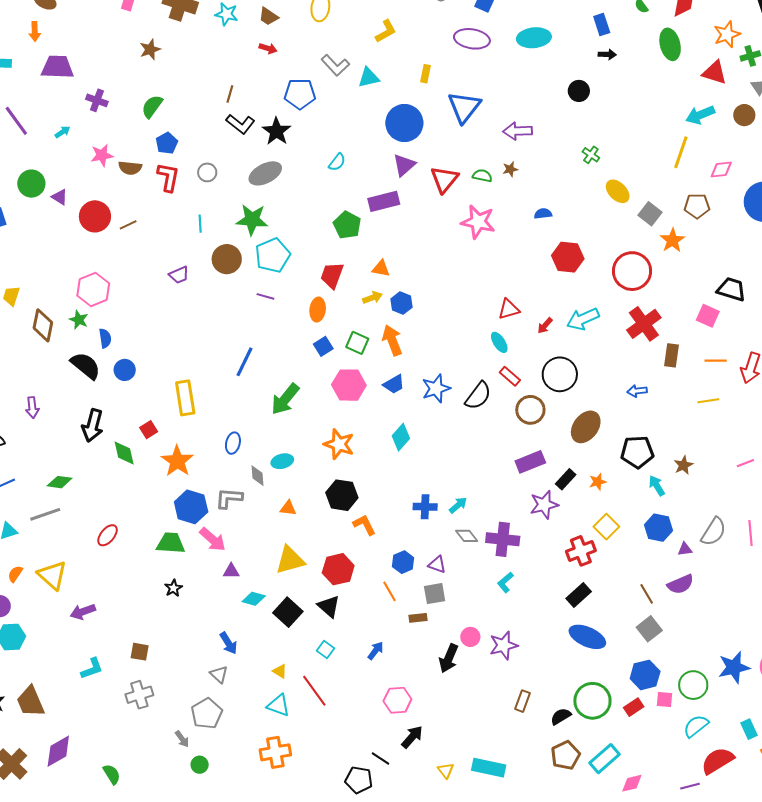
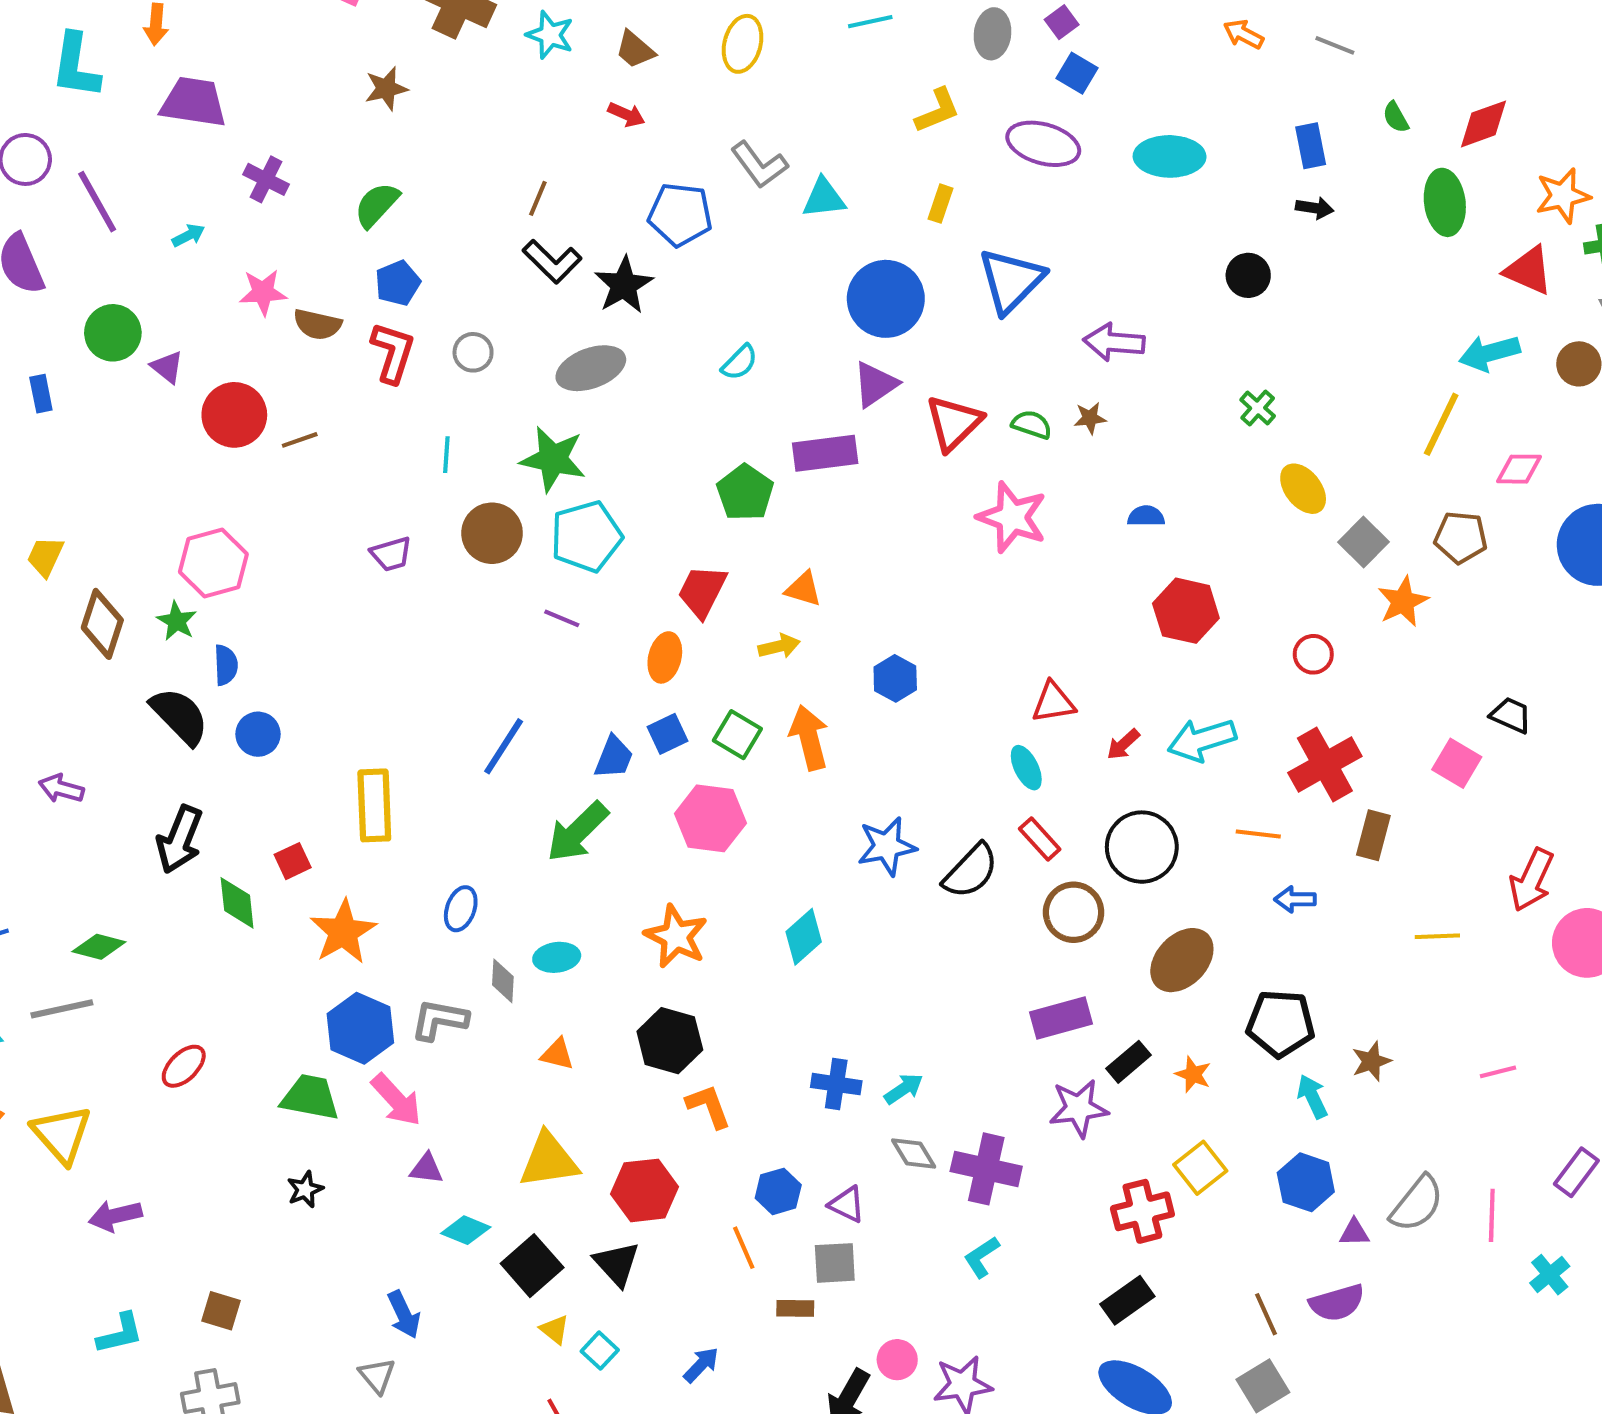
yellow L-shape: (386, 31) -> (938, 111), moved
red circle: (632, 271) -> (1313, 654), size x0.5
black trapezoid: (731, 289) -> (1511, 715), size x0.7
blue hexagon: (402, 303) -> (895, 678), moved
orange line: (716, 361) -> (1258, 834), moved
blue trapezoid: (394, 384) -> (614, 757), moved, turned -45
purple arrow: (32, 408) -> (61, 789), turned 105
orange star: (598, 482) -> (1193, 1074), turned 30
yellow triangle: (280, 671) -> (555, 1330), moved

